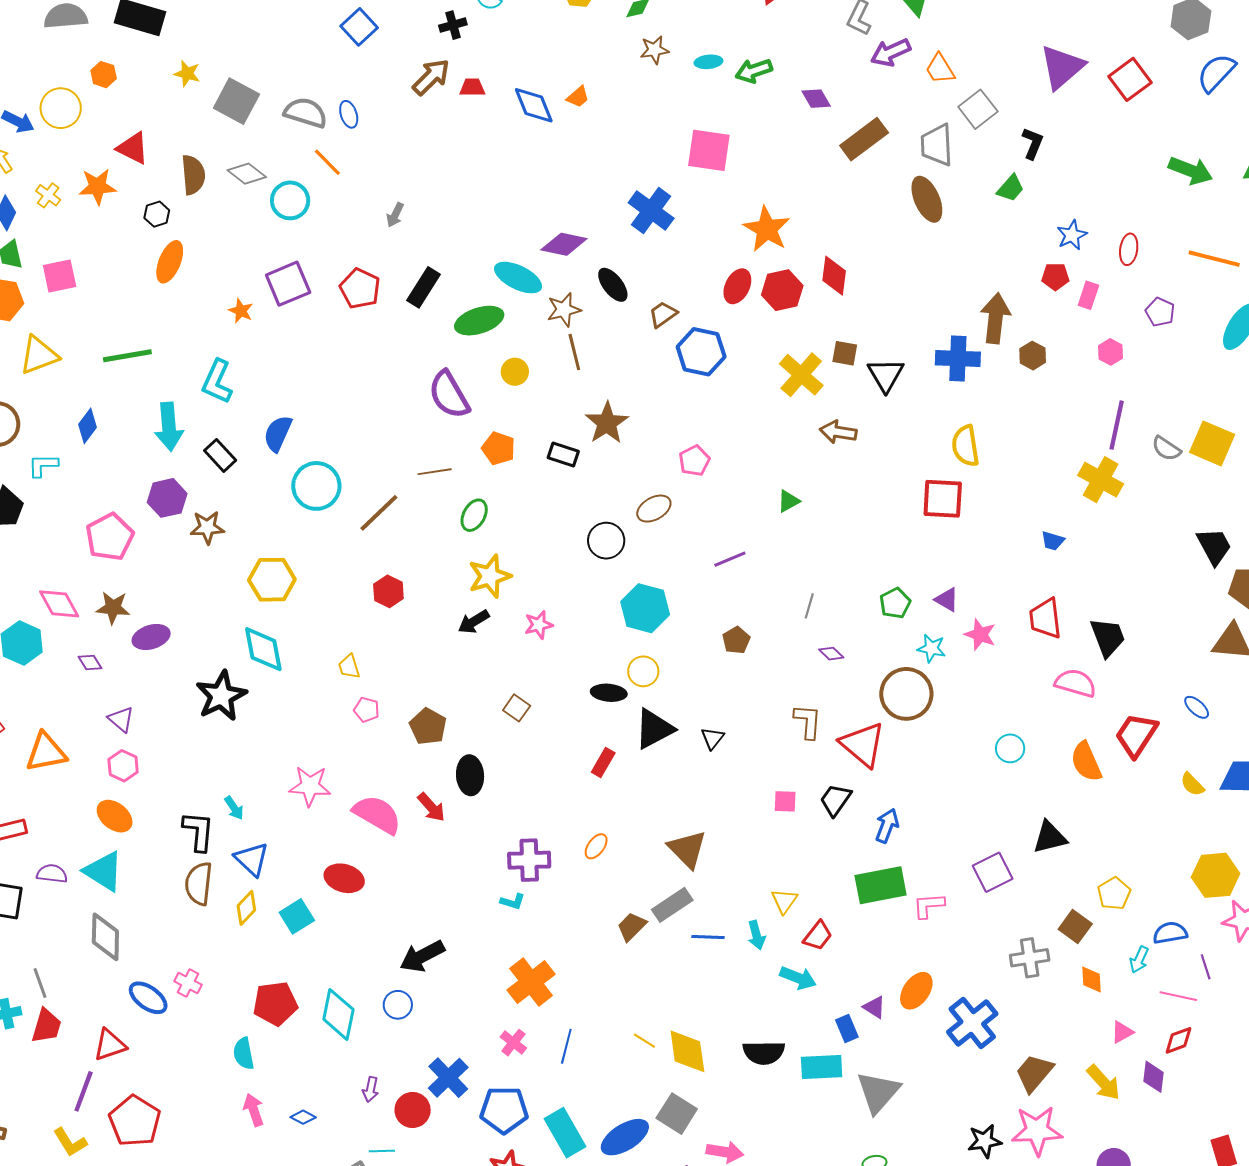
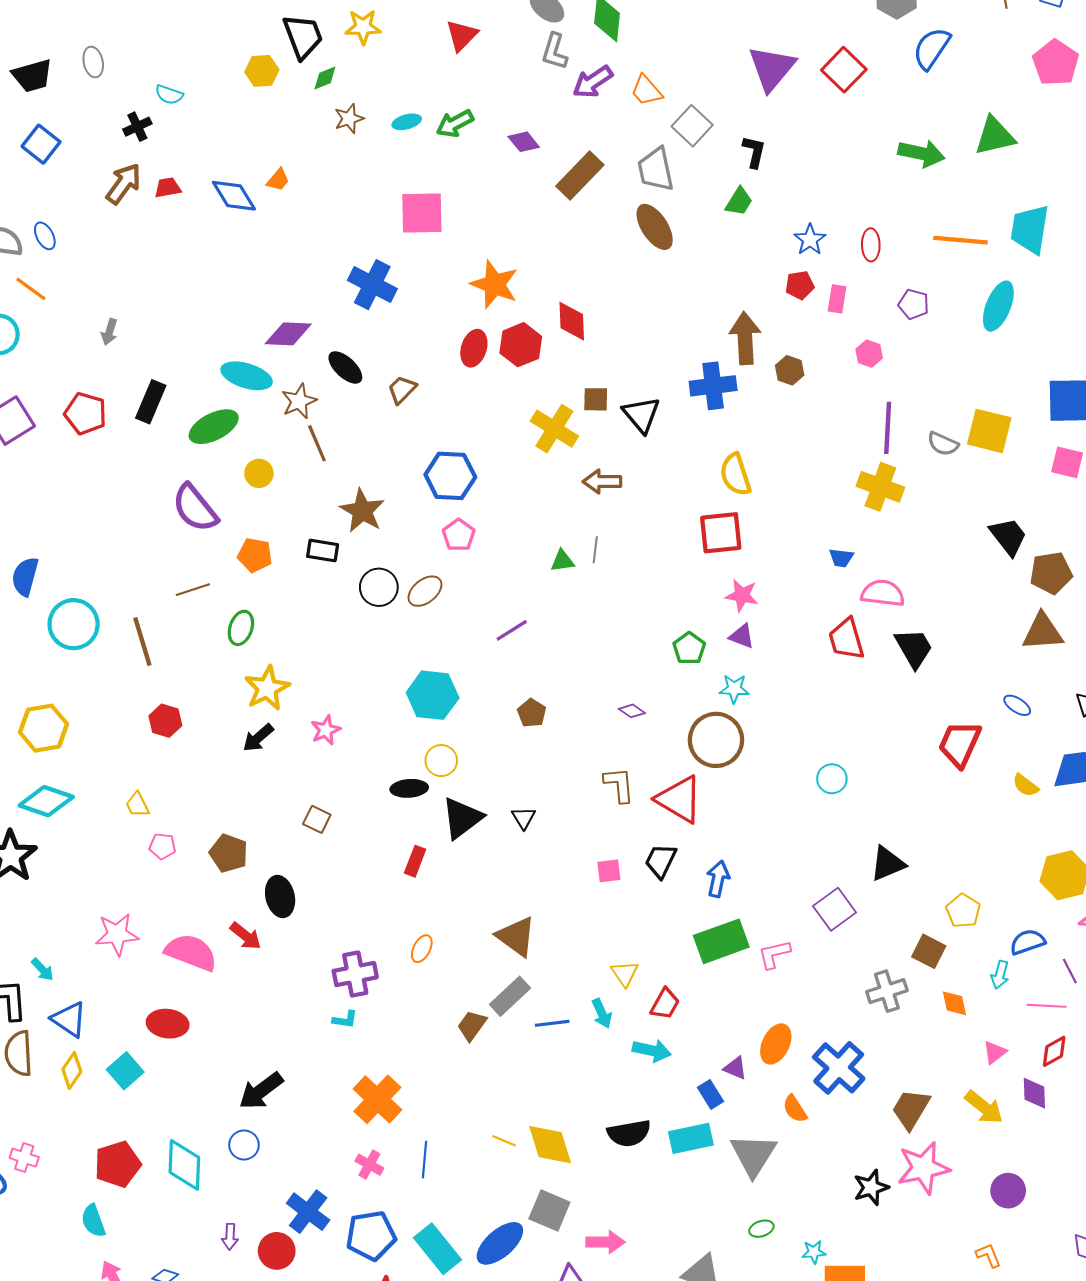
blue hexagon: (701, 352) -> (450, 476), moved
green triangle: (789, 501) -> (562, 561), turned 30
brown line: (379, 513) -> (142, 641), turned -54
black circle: (606, 541) -> (379, 587), moved
gray line: (809, 606) -> (595, 550), moved
pink star: (980, 635) -> (742, 595), moved
cyan diamond: (263, 649) -> (46, 801), turned -51
pink semicircle: (1076, 683) -> (883, 593), moved
orange semicircle: (1086, 762) -> (795, 1109), moved, size x0.7

